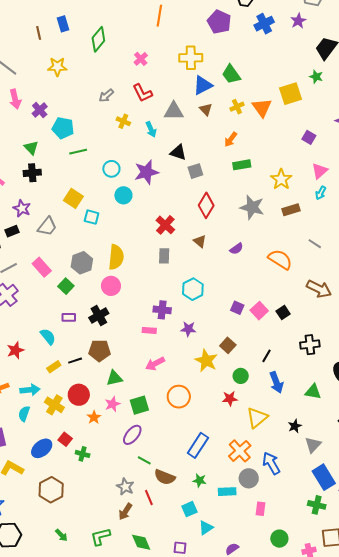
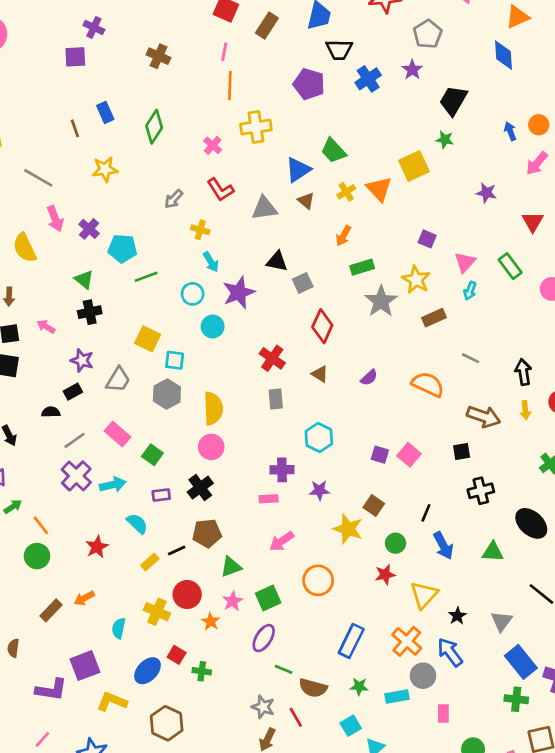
yellow cross: (191, 58) -> (256, 127), moved
cyan arrow: (151, 129) -> (211, 262), moved
purple square: (309, 137) -> (427, 239), moved
gray star: (252, 207) -> (381, 301), moved, turned 30
gray hexagon: (82, 263) -> (167, 394), moved
black square: (283, 313) -> (462, 451), moved, turned 32
cyan arrow: (30, 390) -> (113, 485), moved
black star: (295, 426) -> (457, 616), moved

